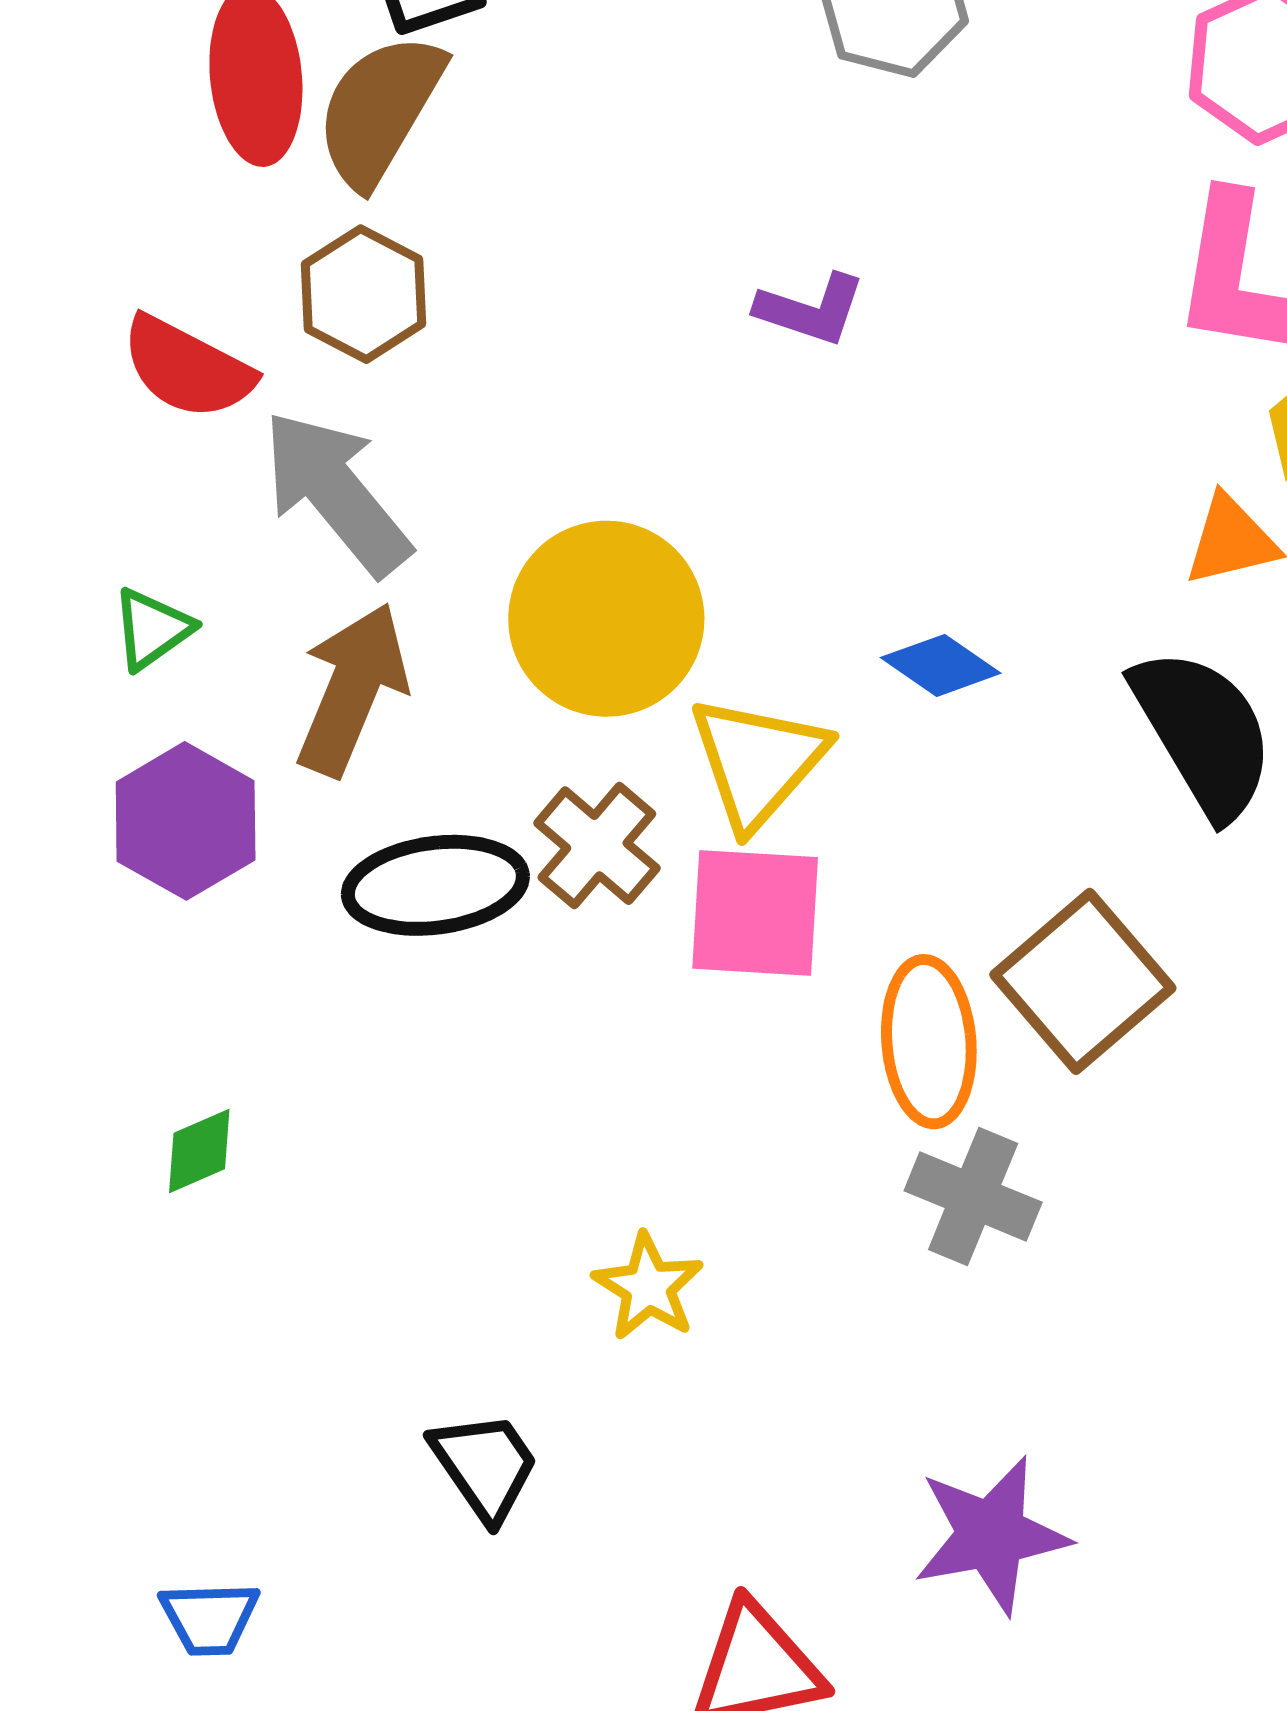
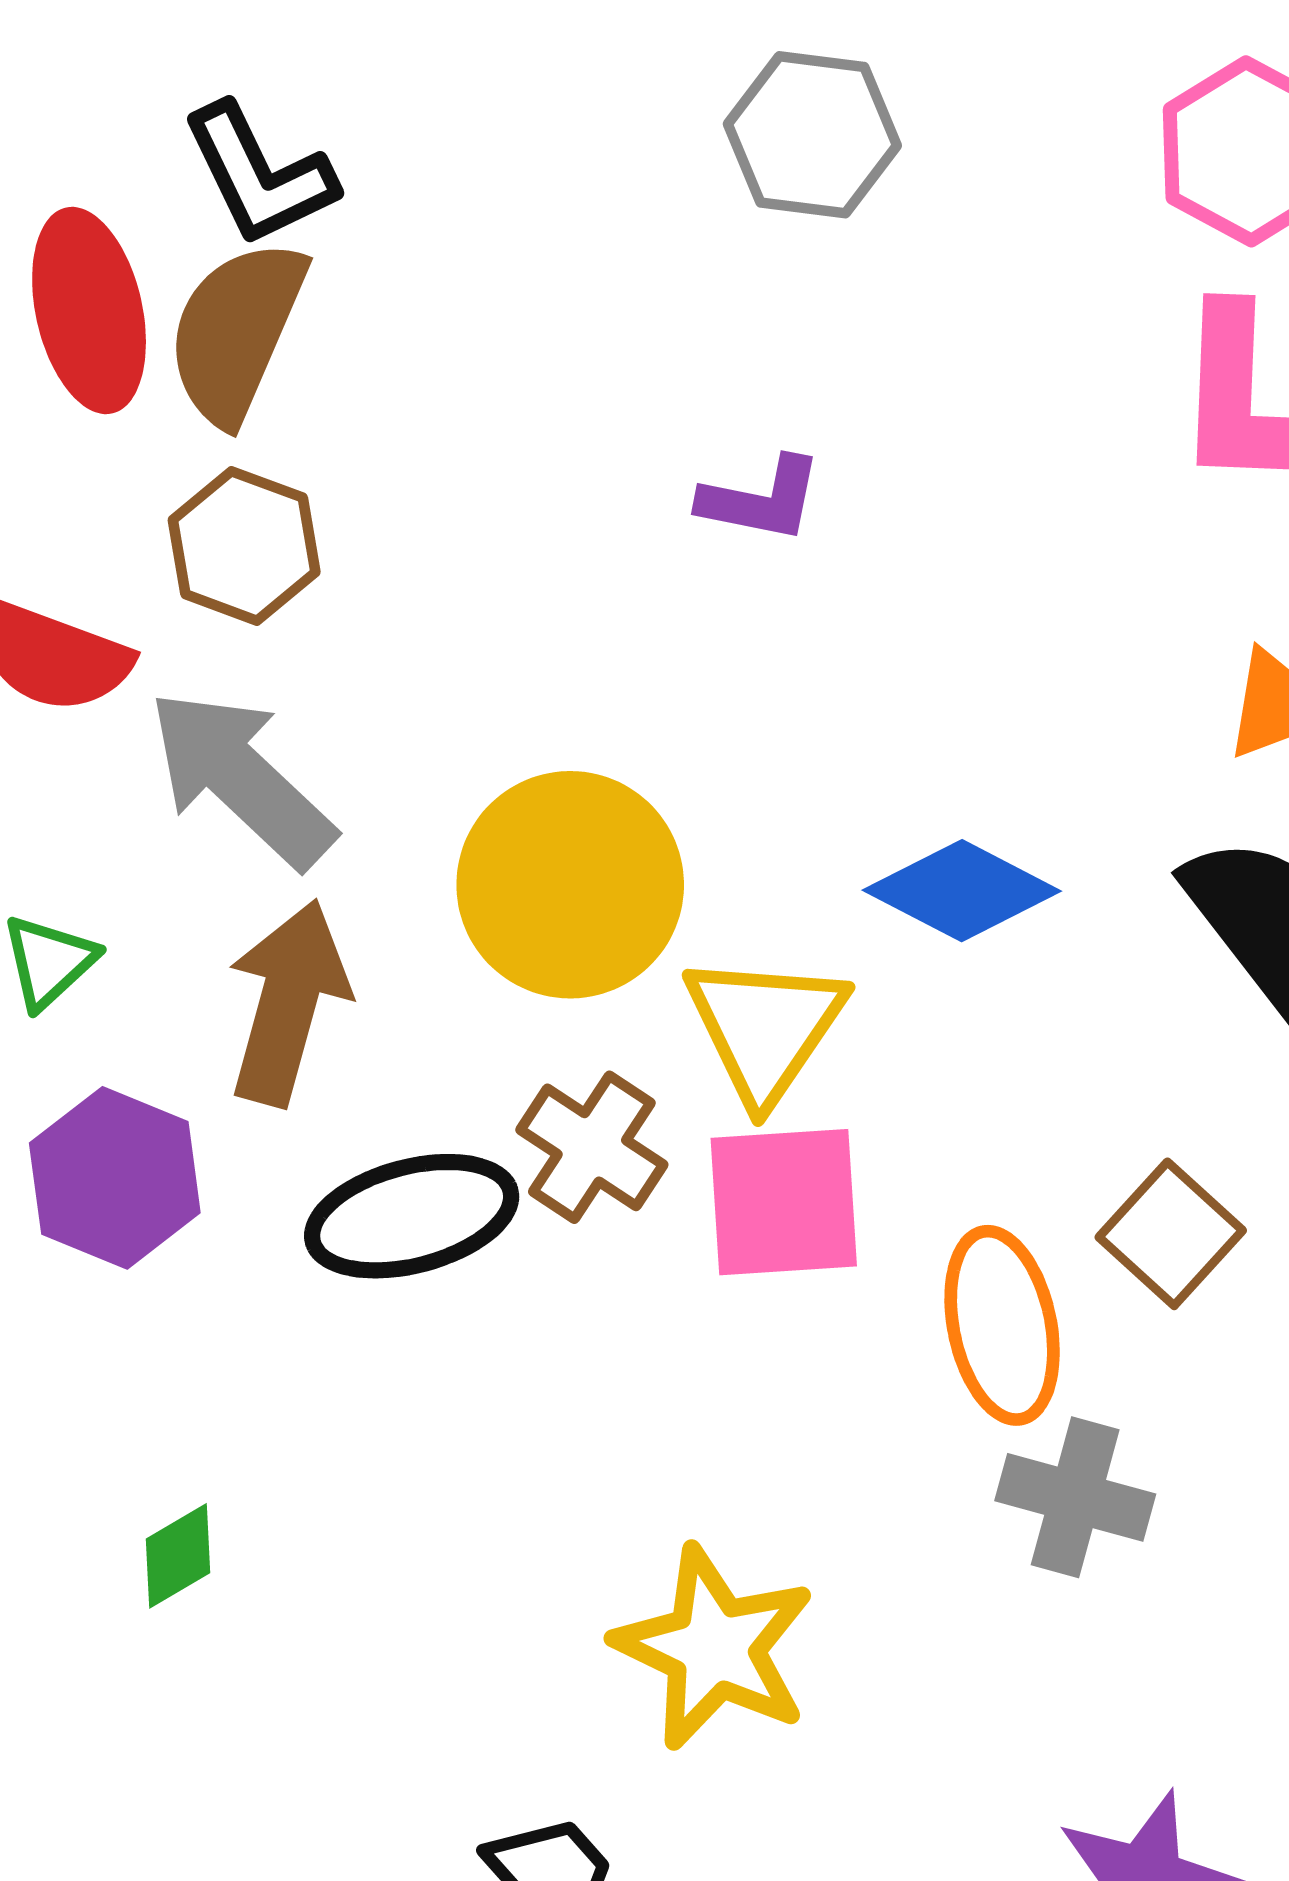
blue diamond: (941, 665) -> (962, 891), size x1.4
brown square: (1083, 981) -> (1171, 1234), size x0.7
yellow star: (648, 1287) -> (714, 1648), size x1.6

